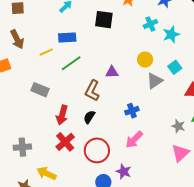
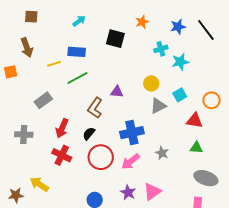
gray rectangle: (40, 90) -> (43, 100), turned -66
blue cross: (132, 111) -> (132, 133), size x1.6
gray star: (178, 126) -> (162, 153), moved
red cross: (65, 142) -> (62, 155), turned -30
gray cross: (22, 147) -> (24, 134), moved
red circle: (97, 150) -> (101, 157), moved
pink triangle: (180, 153) -> (152, 192), moved
purple star: (124, 171) -> (128, 192), moved

